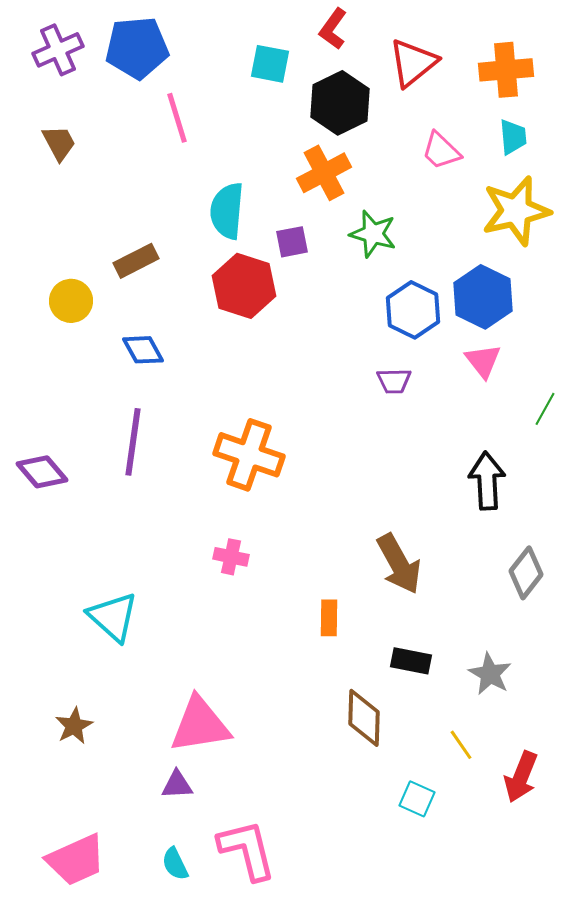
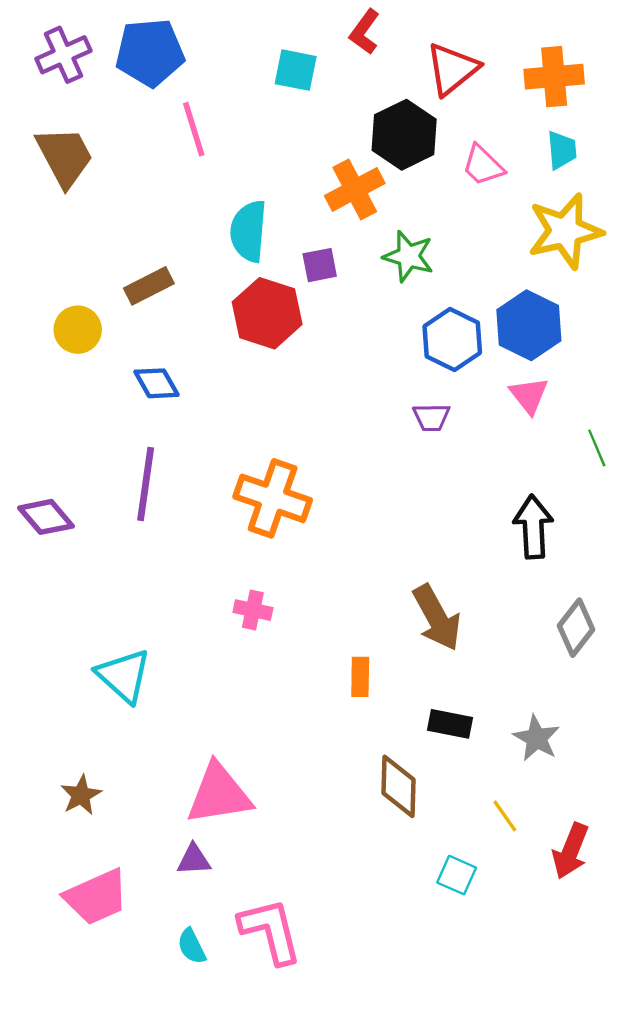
black hexagon: (340, 103) -> (404, 135), moved
brown trapezoid: (59, 143) -> (65, 157), size x1.6
green line: (545, 409) -> (597, 448), turned -52
pink trapezoid: (76, 860) -> (96, 897), moved

